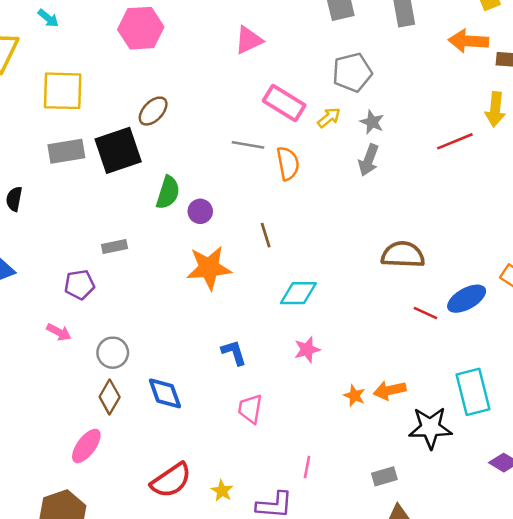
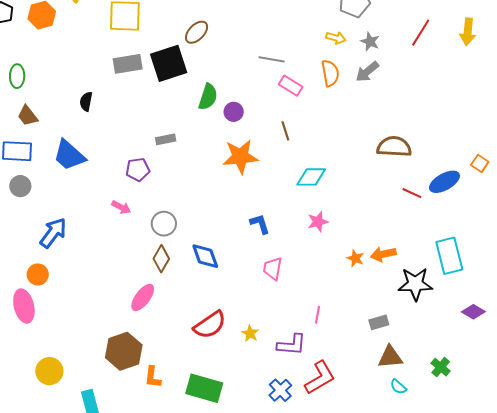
pink rectangle: (284, 103) -> (291, 86), moved, size x0.7
yellow arrow: (329, 118) -> (336, 38), turned 54
red line: (455, 141) -> (421, 33), moved, turned -36
gray arrow: (369, 160) -> (367, 72), turned 30
orange semicircle: (288, 163) -> (330, 73), moved

